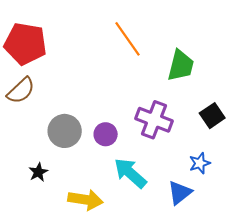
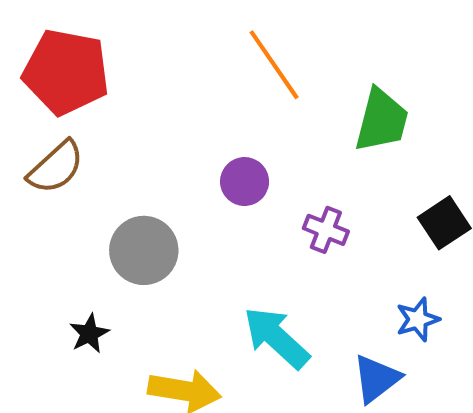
purple cross: (154, 120) -> (326, 230), size x0.6
purple circle: (106, 134) -> (245, 182), moved

